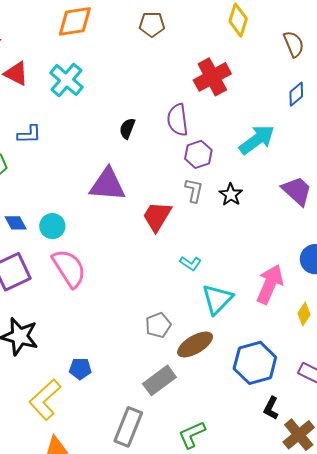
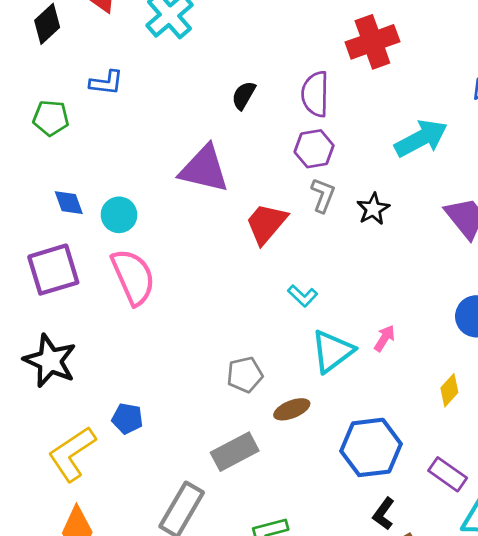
purple hexagon: (198, 154) -> (314, 149), moved
pink arrow: (270, 284) -> (384, 338), moved, size x0.5
brown ellipse: (195, 344) -> (292, 409), size x0.7

